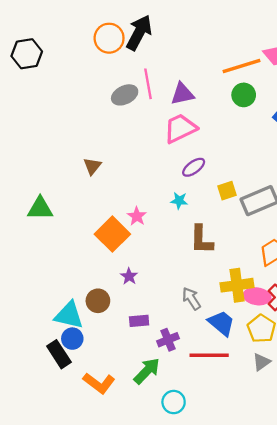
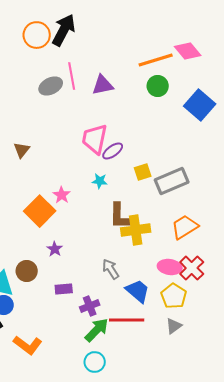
pink trapezoid: (180, 128) -> (95, 139), moved, turned -52
yellow cross: (237, 285) -> (136, 230), moved
green arrow: (147, 371) -> (97, 330), moved

